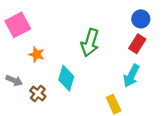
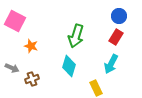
pink square: (18, 25) -> (15, 21), turned -35
cyan diamond: (66, 78) -> (69, 66), moved
brown cross: (38, 94) -> (32, 79), turned 32

